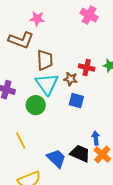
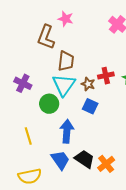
brown L-shape: (21, 40) -> (46, 37), turned 80
red cross: (87, 68) -> (106, 76), turned -35
blue arrow: (96, 138) -> (67, 131), moved, size x1.6

